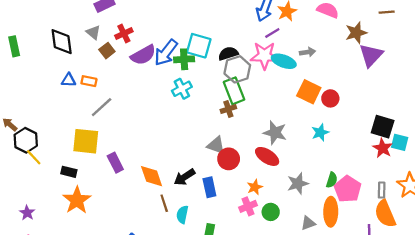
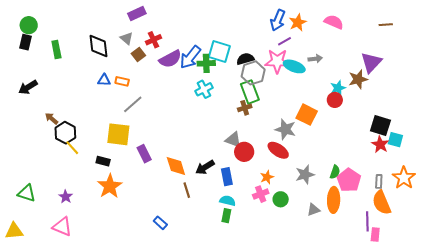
brown star: (356, 33) -> (358, 79), moved
orange square: (309, 92) -> (307, 115), moved
cyan star: (320, 132) -> (338, 88), moved
cyan semicircle: (182, 215) -> (228, 201), moved, turned 91

